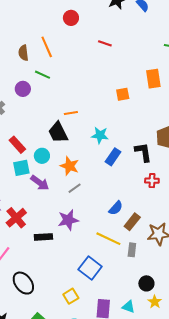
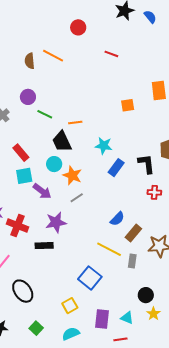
orange line: (47, 47) -> (53, 56), turned -40
green line: (42, 75) -> (45, 114), moved
cyan circle: (42, 156) -> (54, 164), moved
red cross: (16, 218) -> (18, 226), turned -30
purple star: (68, 220) -> (56, 222), moved

